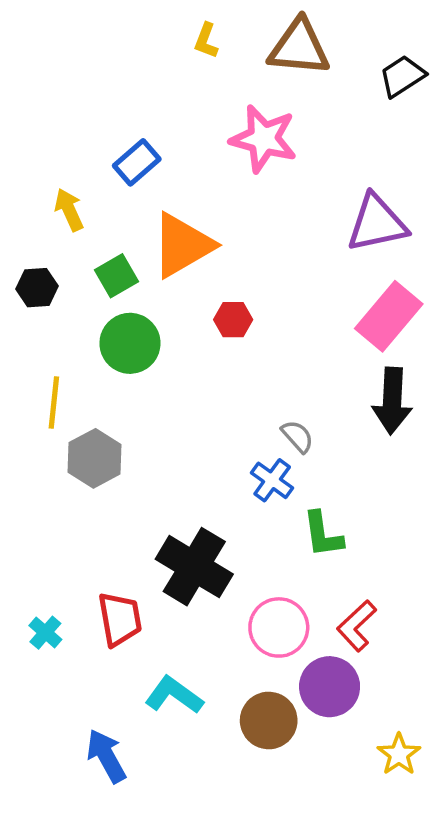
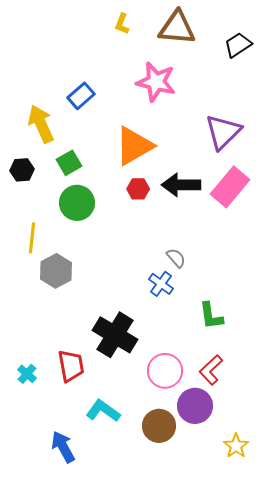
yellow arrow: (69, 210) -> (41, 124), size x1.5
purple triangle: (377, 223) -> (223, 132), turned -33
orange triangle: (182, 245) -> (134, 146), moved
black arrow: (392, 401) -> (181, 185), moved, turned 87
green L-shape: (323, 534) -> (211, 316), moved

